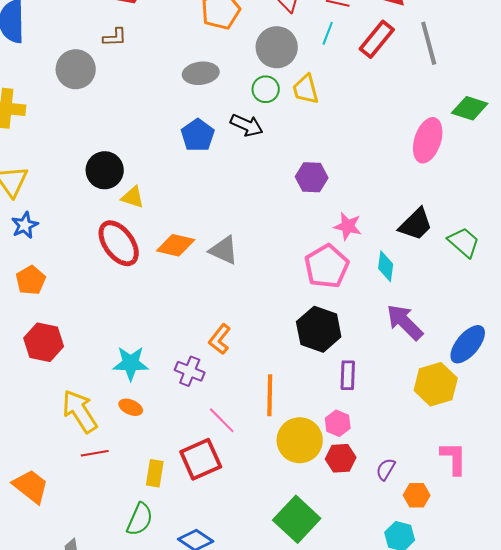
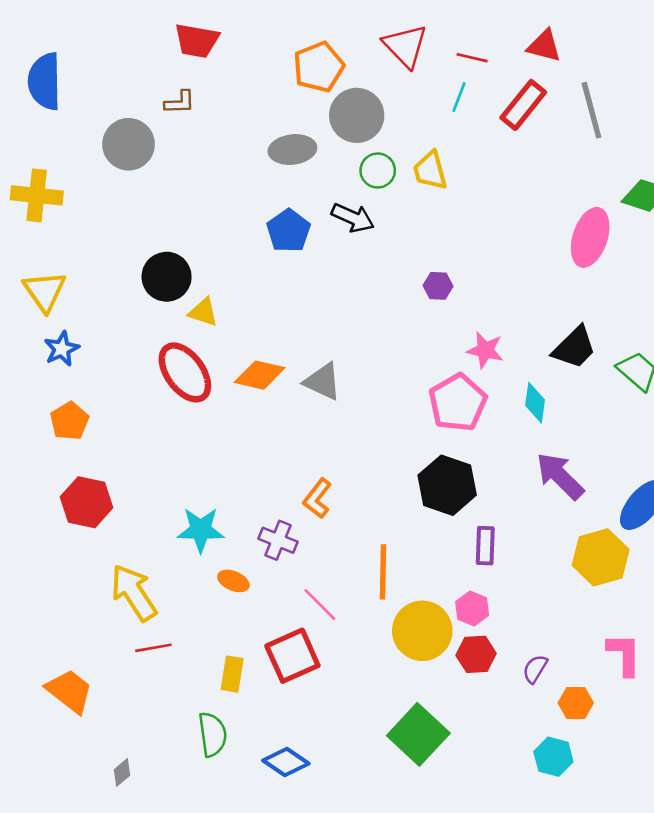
gray circle: (277, 47) -> (357, 115), moved
purple hexagon: (312, 177) -> (438, 286), size x0.7
orange ellipse: (131, 407) -> (233, 581), moved
green semicircle: (140, 519) -> (212, 734), turned -32

